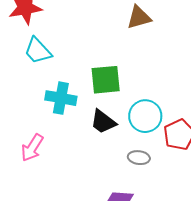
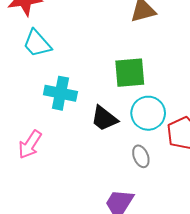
green square: (106, 80) -> (130, 73), moved
gray ellipse: (139, 158) -> (141, 156), turned 60

